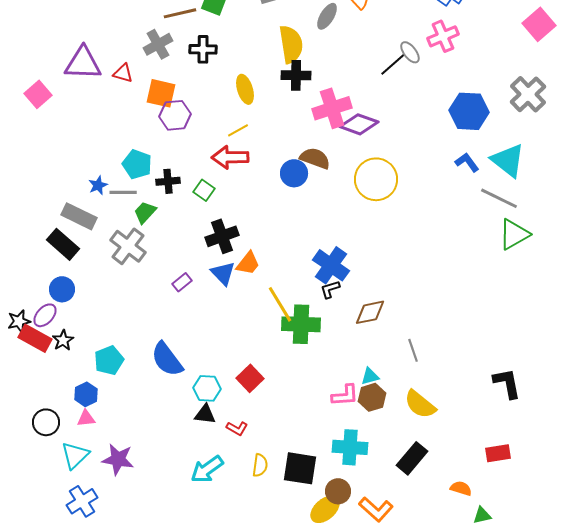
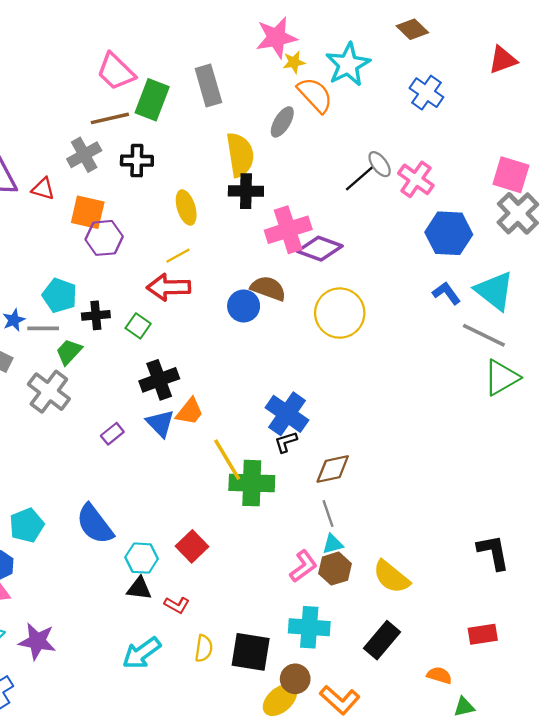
pink square: (539, 24) -> (511, 175), moved, turned -32
pink cross: (443, 36) -> (416, 179), moved, turned -32
gray line: (413, 350) -> (328, 514), moved
pink L-shape: (345, 395) -> (303, 566), turned -32

